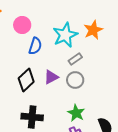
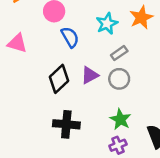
cyan star: (65, 35) -> (107, 24), size x0.7
blue semicircle: (35, 46) -> (70, 37), turned -48

